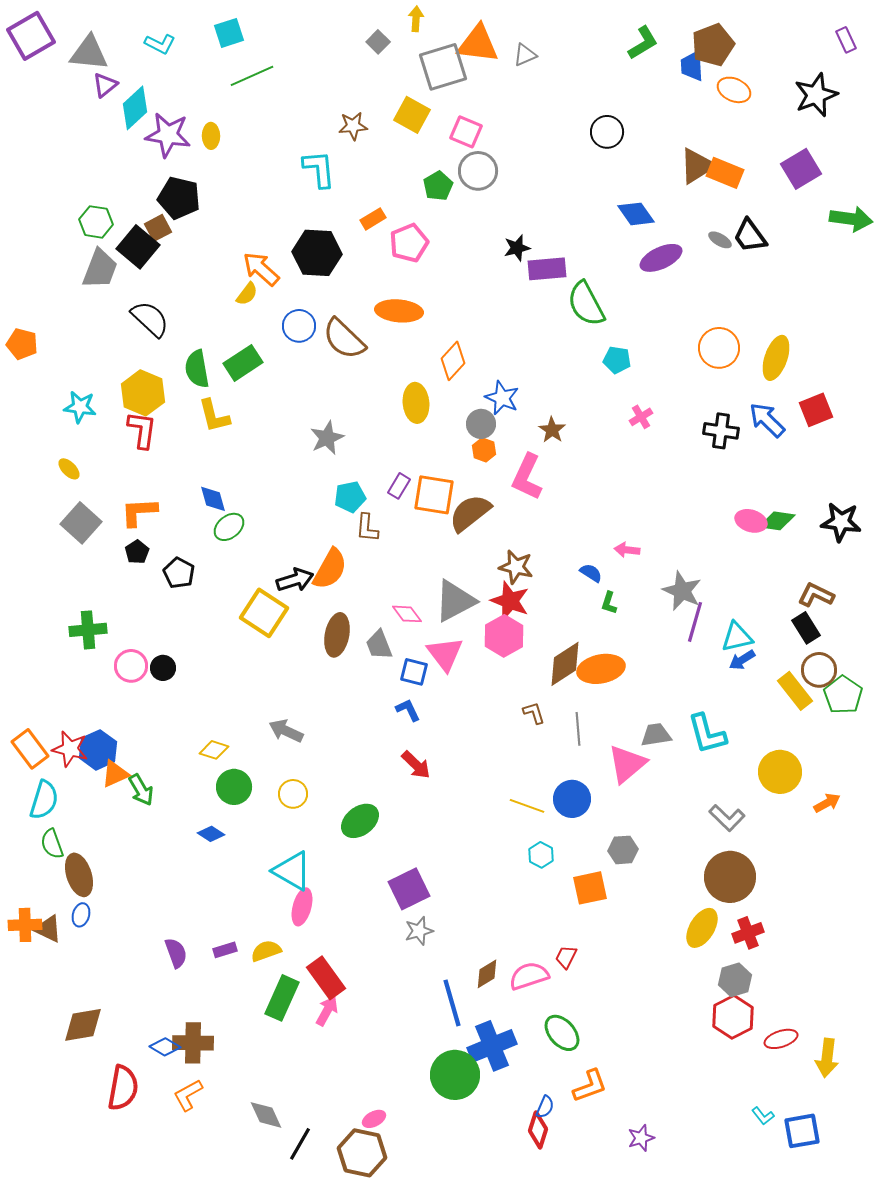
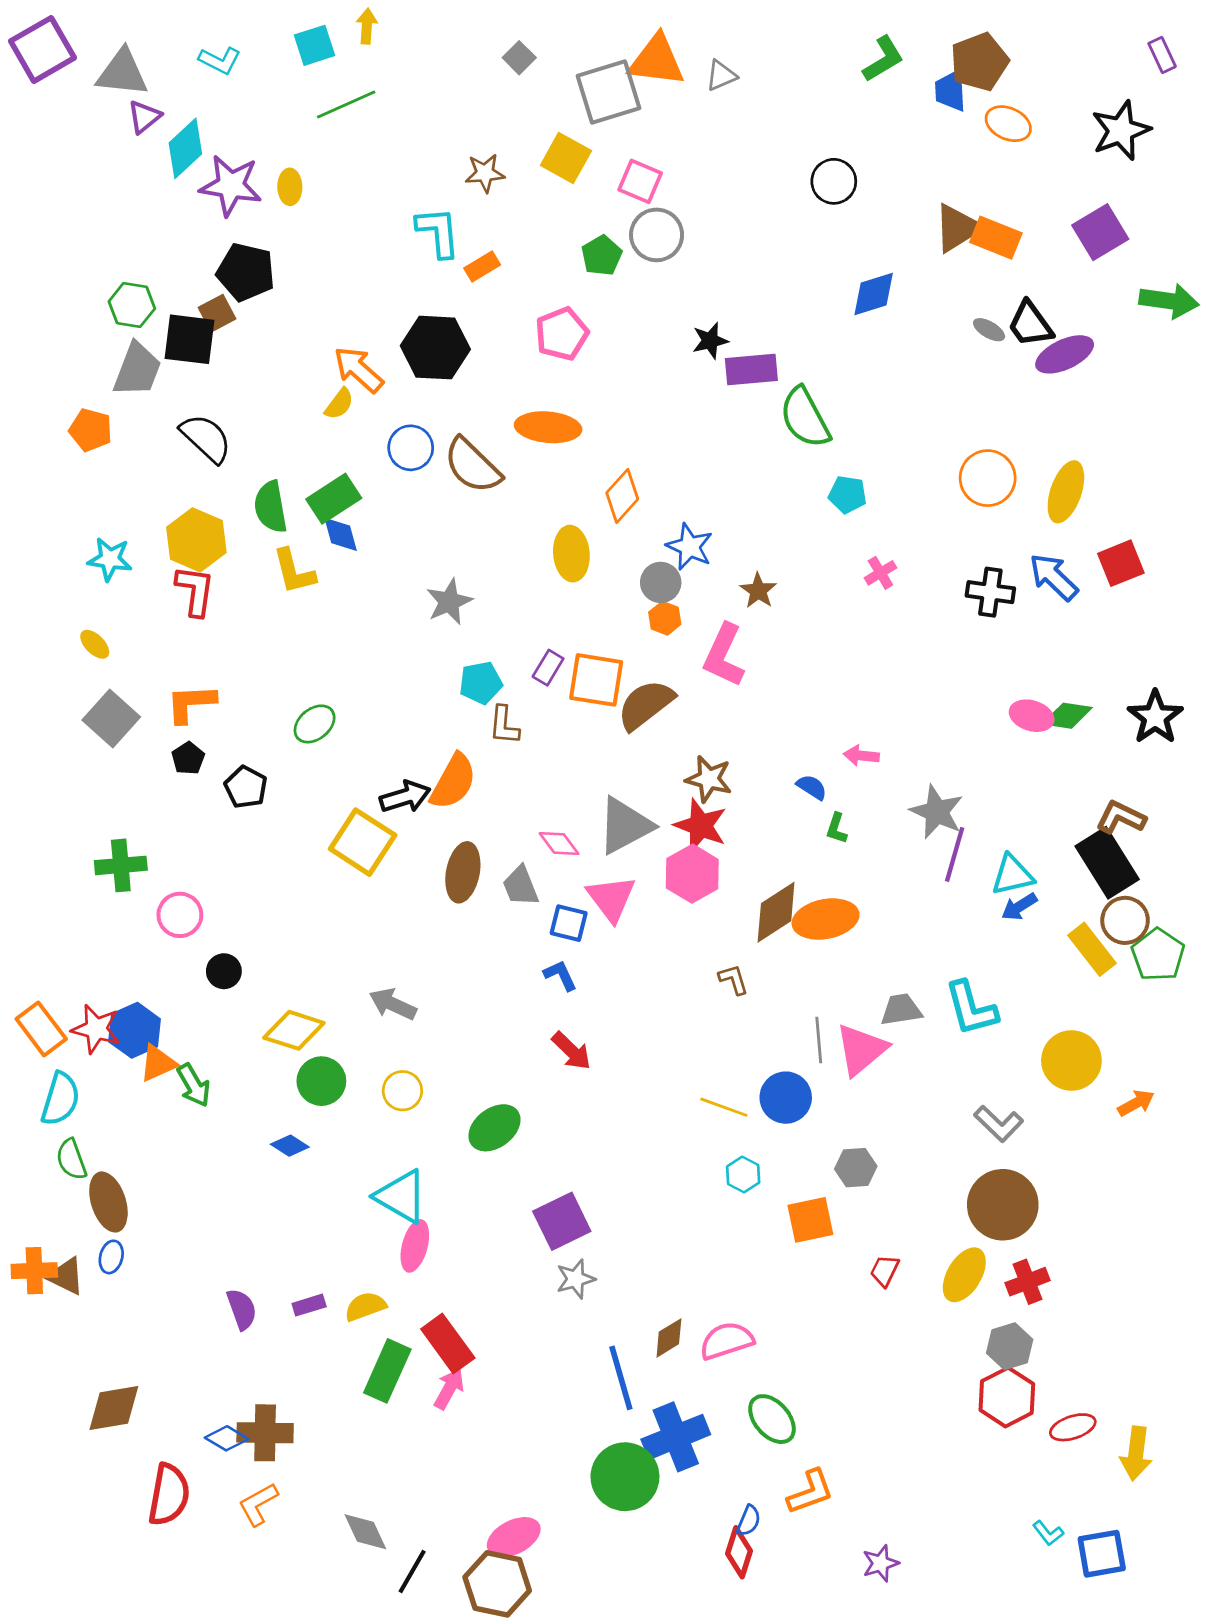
yellow arrow: (416, 19) -> (367, 26), moved
blue diamond: (636, 214) -> (874, 294), turned -72
orange rectangle: (373, 219) -> (482, 267), moved
black square: (138, 247) -> (190, 339), turned -33
purple ellipse: (661, 258) -> (1065, 354), moved
orange pentagon: (22, 344) -> (91, 430), moved
blue diamond: (213, 499) -> (341, 534), moved
black star: (841, 522) -> (1155, 717), turned 30
black rectangle: (806, 628) -> (1107, 863), size x1.6
black circle: (163, 668) -> (224, 971), moved
gray line: (578, 729) -> (819, 1040), moved
yellow diamond: (214, 750) -> (294, 1030), size x1.5
red trapezoid: (566, 957) -> (885, 1271), moved
pink ellipse: (374, 1119) -> (514, 1537), size x1.6

